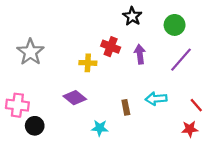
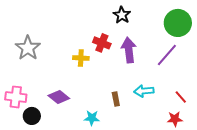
green circle: (175, 25) -> (178, 23), moved, size x1.4
purple arrow: (140, 54) -> (129, 50), size x1.4
purple diamond: (75, 98) -> (59, 97), moved

